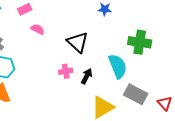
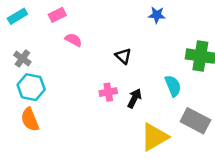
black triangle: (78, 42) -> (123, 56), size x0.6
cyan semicircle: (118, 66) -> (173, 86), size x0.7

